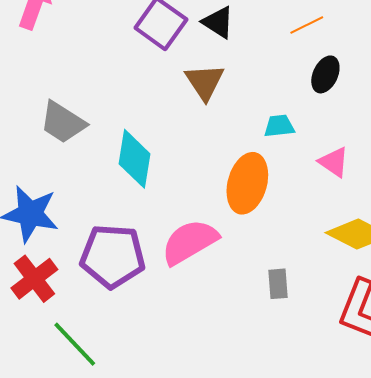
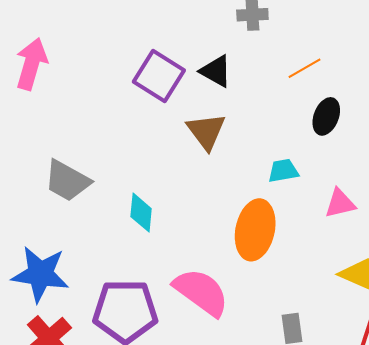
cyan diamond: (135, 159) -> (141, 213), size x0.7
pink triangle: (334, 162) -> (340, 203), turned -44
pink semicircle: (190, 242) -> (201, 292), turned 70

